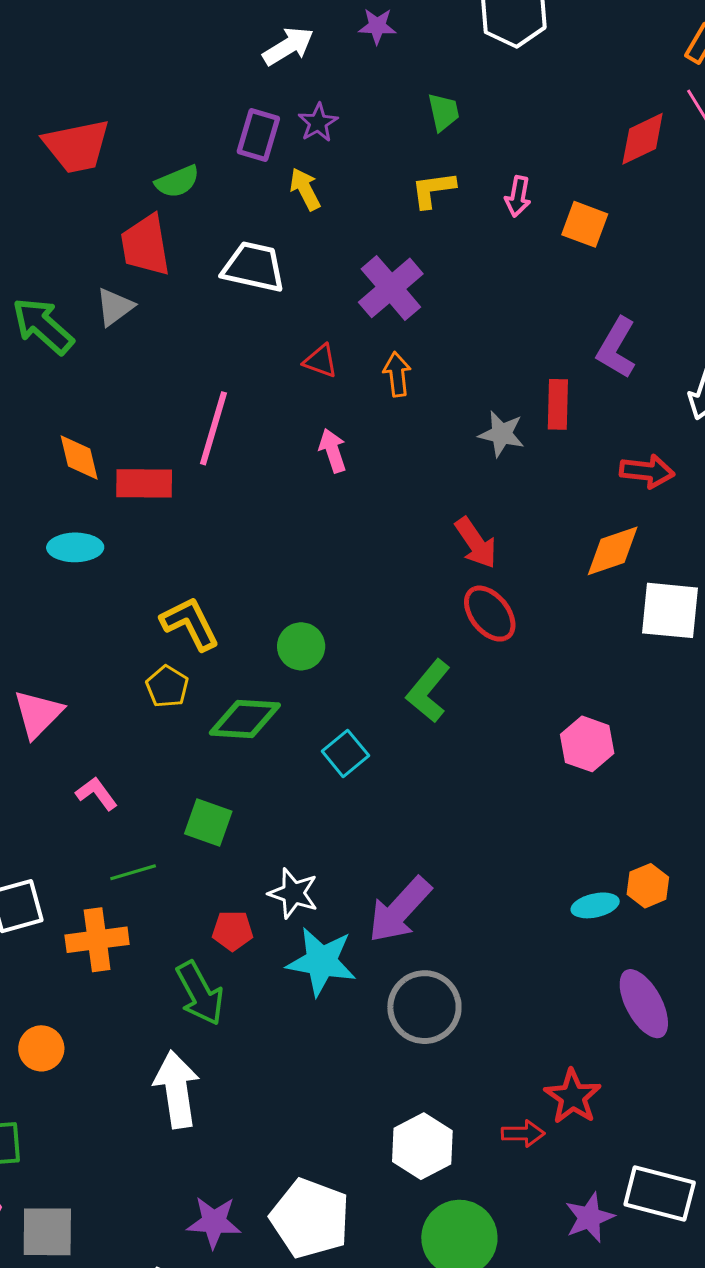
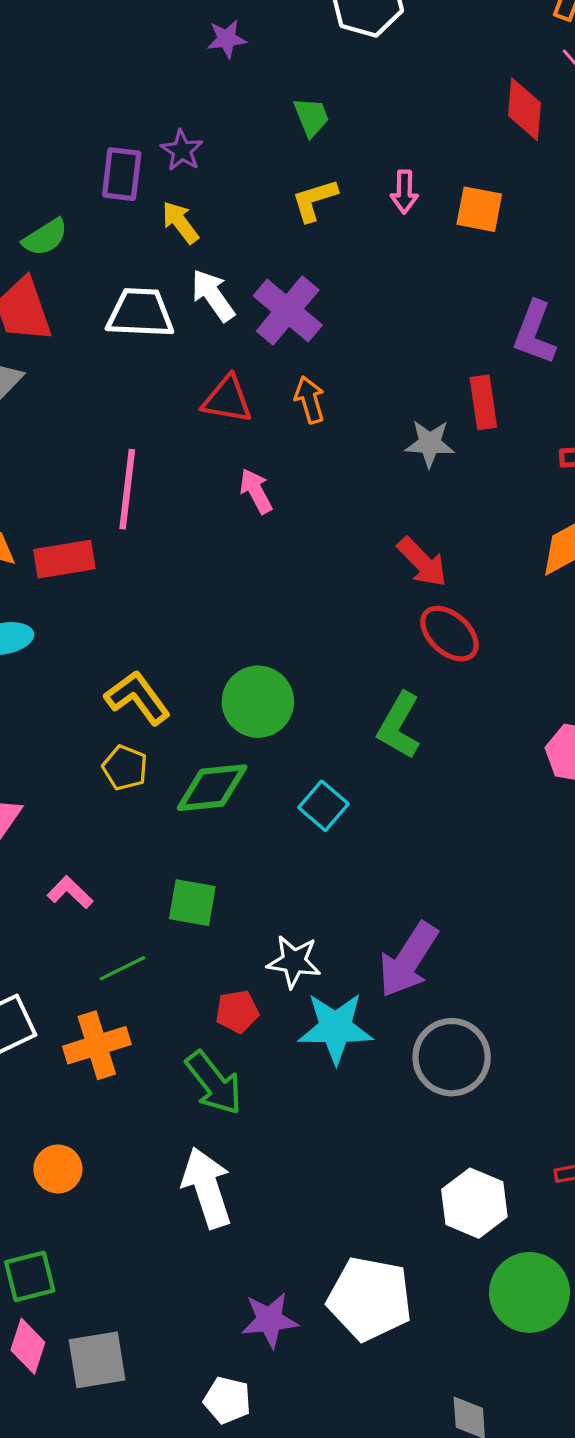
white arrow: (288, 46) -> (213, 295), moved, turned -84
red diamond: (643, 139) -> (525, 109), turned -50
red triangle: (321, 361) -> (227, 399), size x1.4
green circle: (301, 646) -> (258, 702), size x1.4

